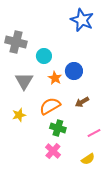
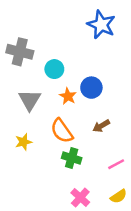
orange semicircle: (50, 106) -> (62, 131), turned -95
pink cross: (53, 151) -> (80, 198), moved
yellow semicircle: (88, 159) -> (119, 196), moved

